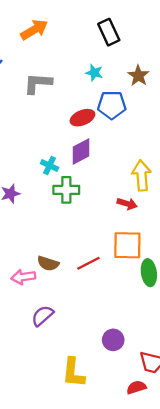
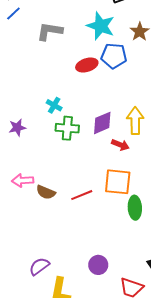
cyan star: (94, 73) -> (101, 26), size x1.8
purple diamond: (81, 152) -> (102, 123), moved
pink arrow: (23, 277) -> (23, 180), moved
purple semicircle: (42, 316) -> (39, 266), moved

